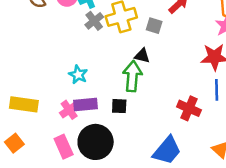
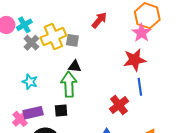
gray square: (154, 26) -> (72, 40), moved
cyan star: (78, 75) -> (30, 82), moved
red cross: (189, 108) -> (119, 105), turned 36

